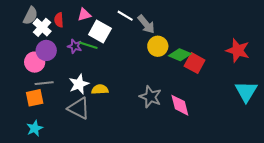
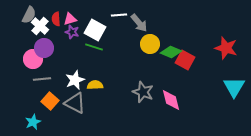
pink triangle: (84, 15) -> (70, 19), moved
white line: (125, 16) -> (119, 15), turned -35
green line: (88, 45) -> (94, 47), moved
purple star: (75, 46) -> (72, 32), moved
orange square: (35, 98) -> (50, 101), moved, turned -36

